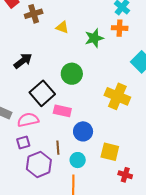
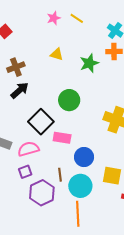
brown cross: (34, 14) -> (16, 67), moved
cyan circle: (78, 160) -> (80, 186), size x1.5

